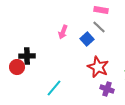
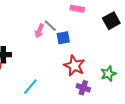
gray line: (99, 27) -> (50, 26), moved
blue square: (87, 39) -> (63, 38), turned 32

